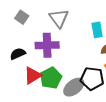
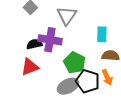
black semicircle: (18, 54) -> (34, 44), moved
green pentagon: (51, 78) -> (75, 63), moved, turned -30

